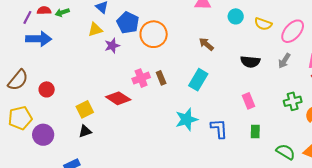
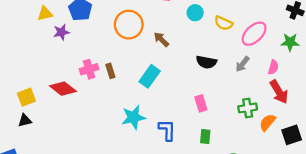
orange circle: (154, 34) -> (129, 25), moved

